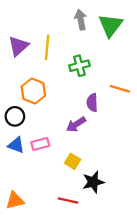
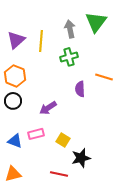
gray arrow: (81, 20) -> (70, 29), moved
orange hexagon: (33, 91) -> (15, 76), moved
purple arrow: (76, 124) -> (48, 108), moved
pink rectangle: (40, 144) -> (36, 134), moved
blue triangle: (16, 145) -> (15, 141), moved

